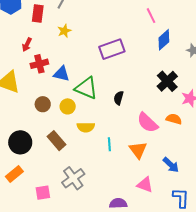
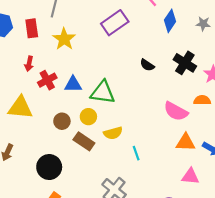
yellow star: (64, 31) -> (64, 39), size x1.5
purple rectangle: (112, 49) -> (115, 23), moved
black semicircle: (119, 98) -> (147, 65), moved, turned -56
brown rectangle: (57, 141) -> (84, 141), moved
cyan line: (109, 144) -> (136, 153), moved
orange triangle: (138, 150) -> (186, 142), moved, turned -36

